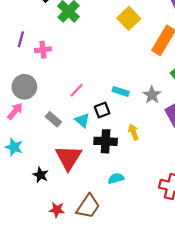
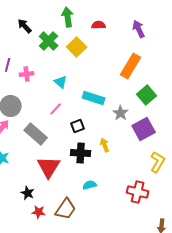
yellow square: (129, 18) -> (77, 47), moved
cyan rectangle: (121, 91) -> (94, 98), moved, size x1.5
gray rectangle: (53, 119) -> (36, 134), size x1.6
cyan triangle: (82, 120) -> (61, 82), moved
black star: (41, 175) -> (28, 193), moved

